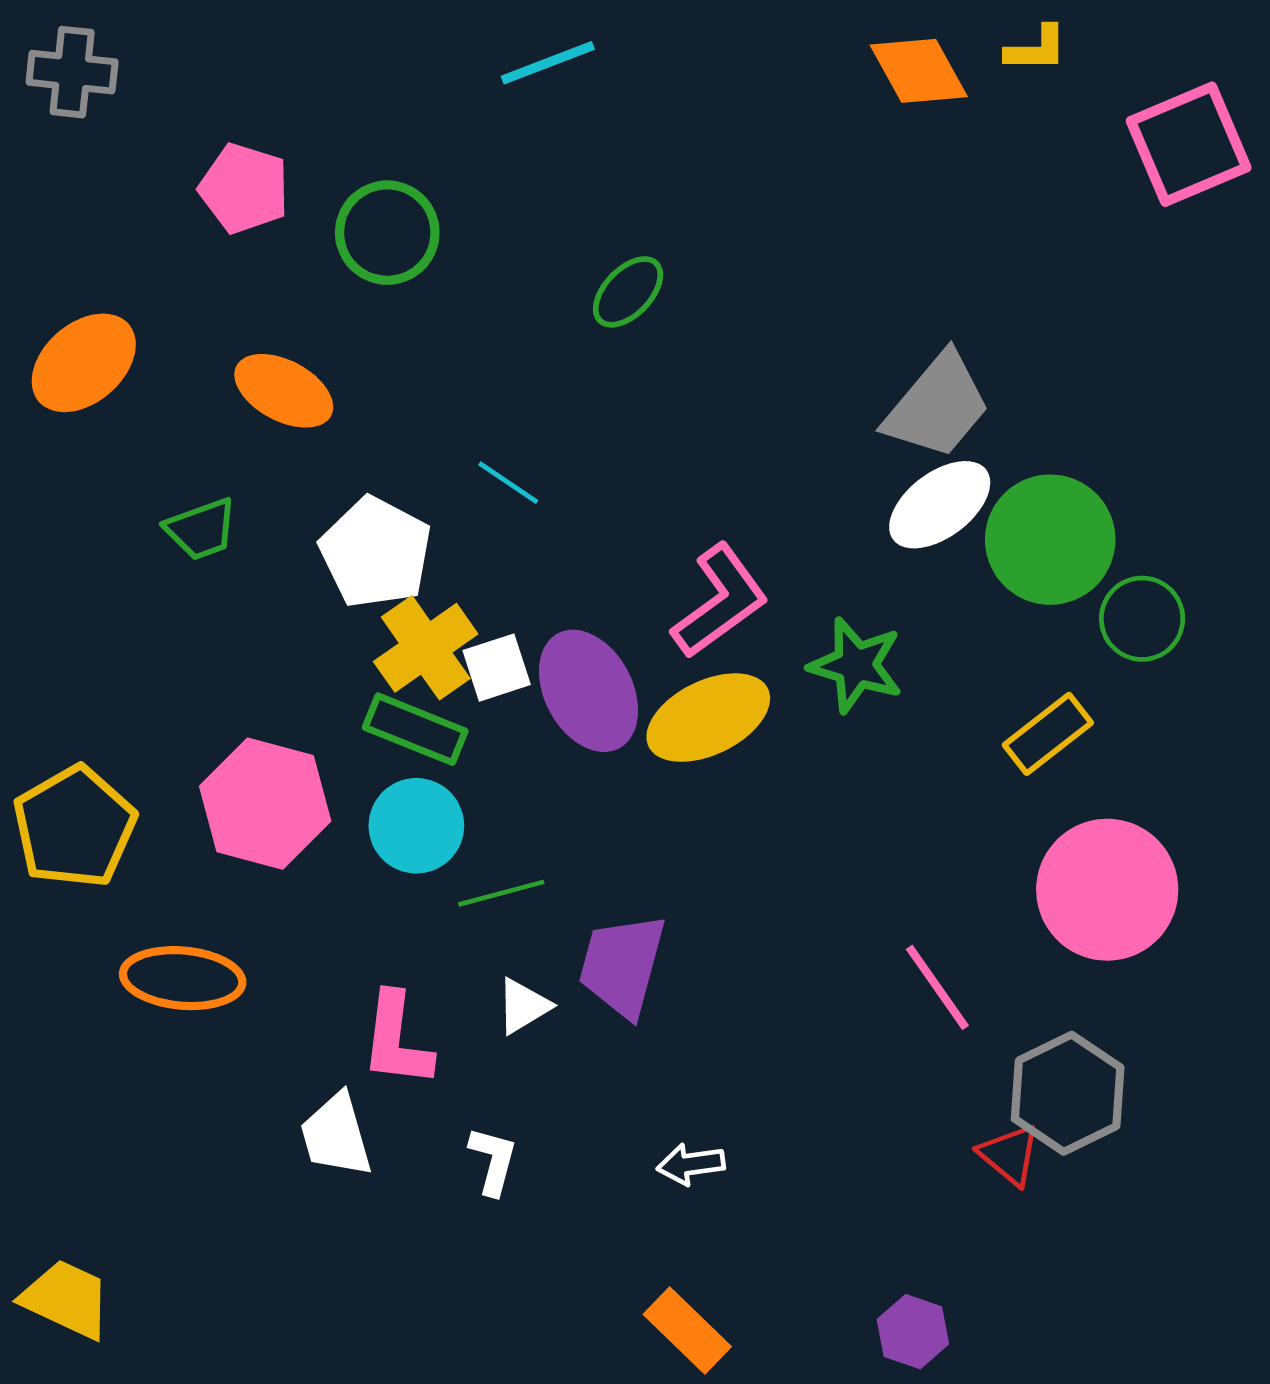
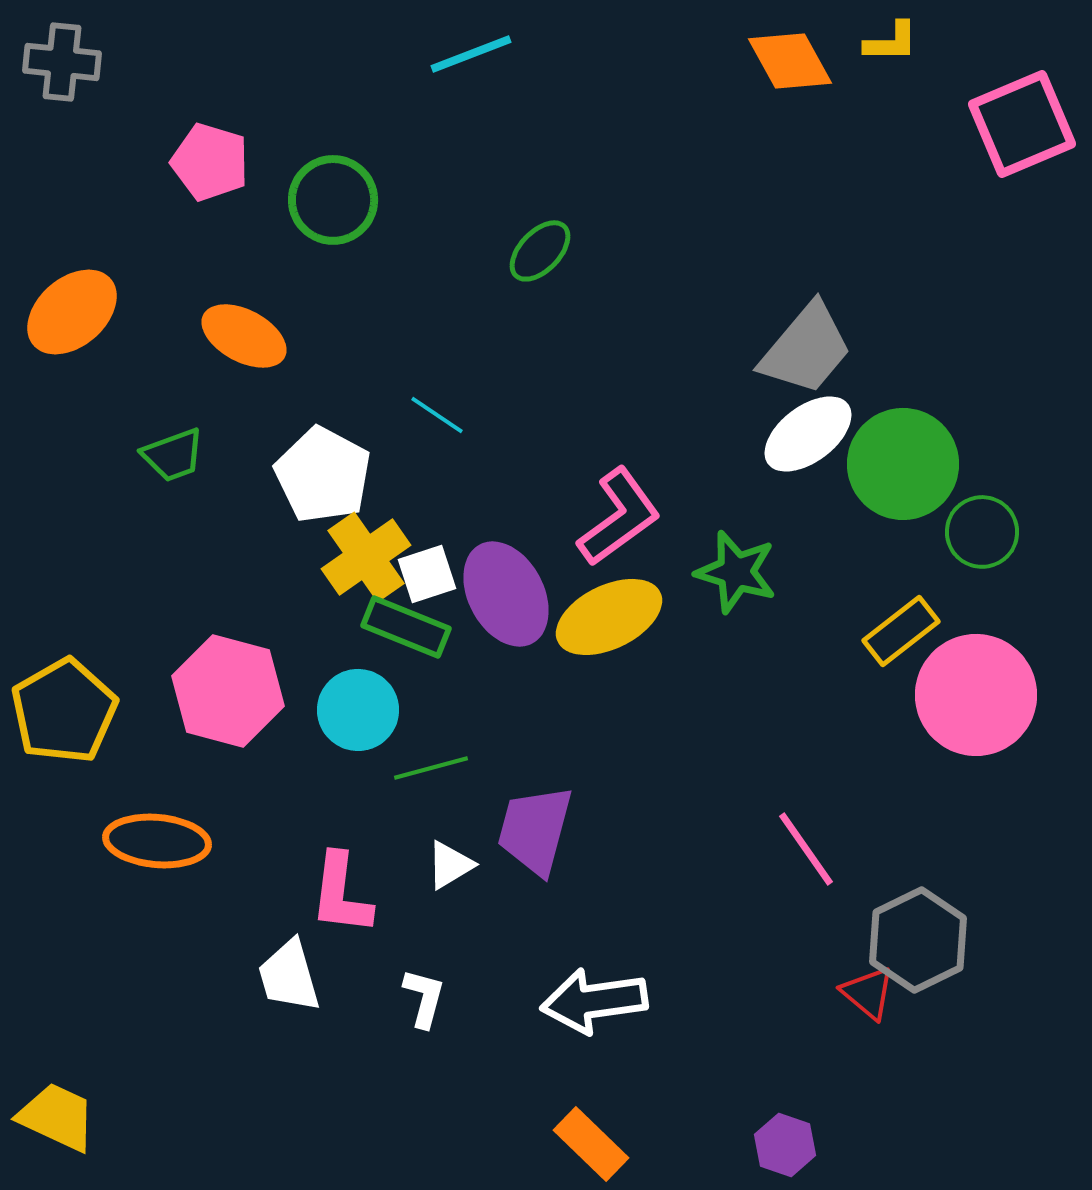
green rectangle: (415, 729) -> (406, 627), moved
pink circle: (1107, 890) -> (976, 695), moved
white arrow: (691, 1164) -> (594, 1001), size x1.8

